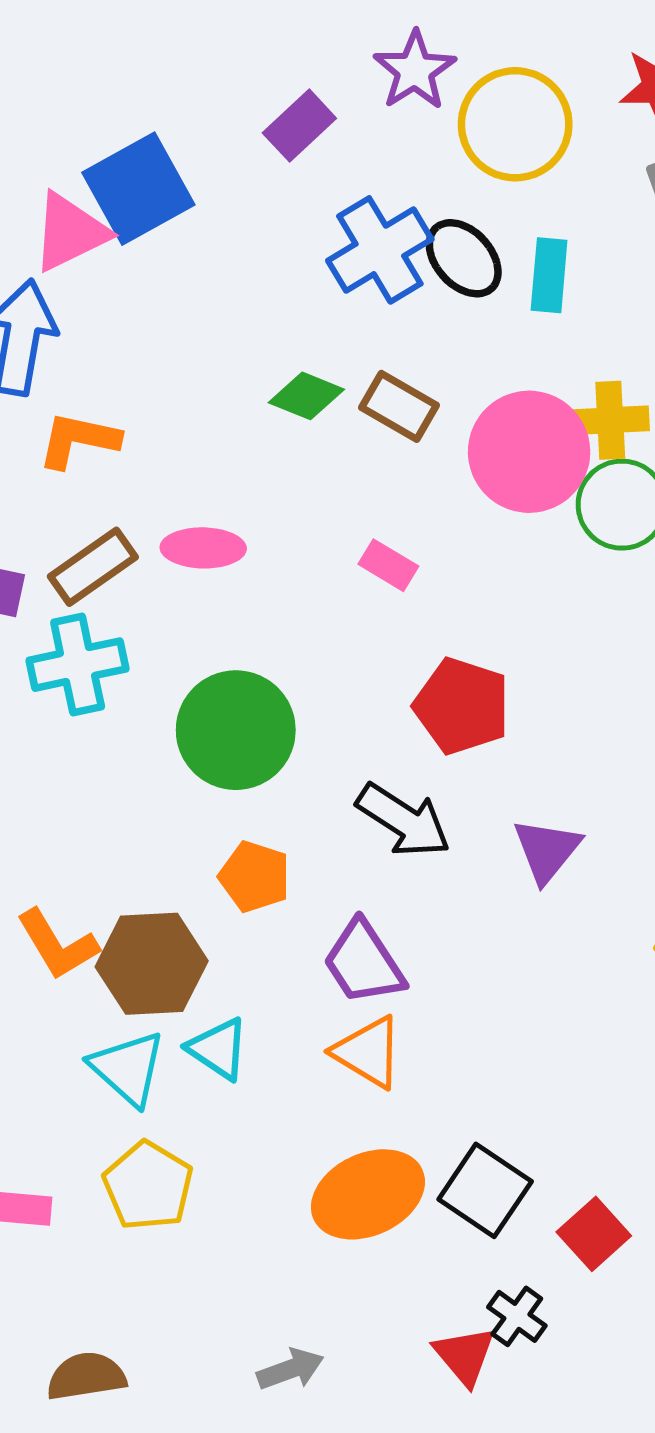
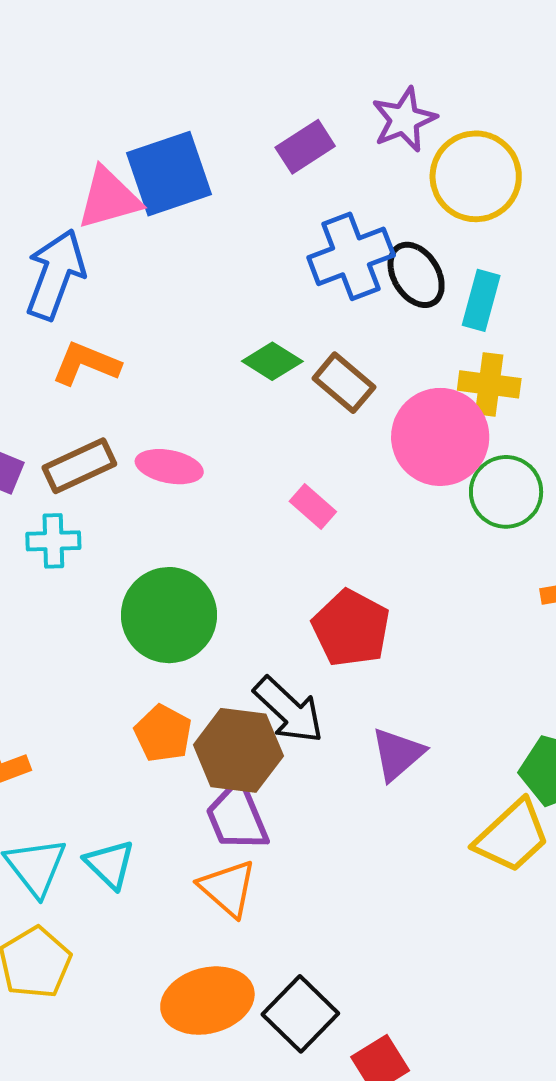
yellow cross: (610, 420) -> (489, 384), moved
cyan cross: (78, 665) -> (53, 541), size x0.7
brown hexagon: (152, 964) -> (238, 750), moved

